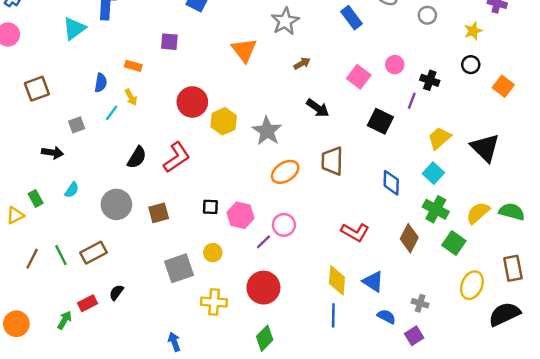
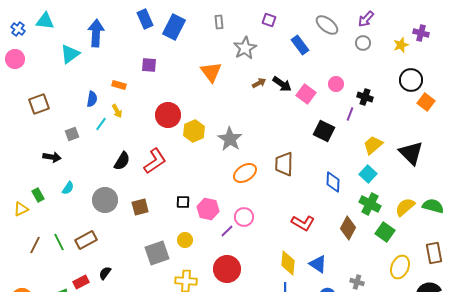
yellow star: (473, 31) -> (401, 45), moved
black circle: (471, 65) -> (411, 80), moved, size x1.5
black arrow: (318, 108) -> (282, 84), moved

